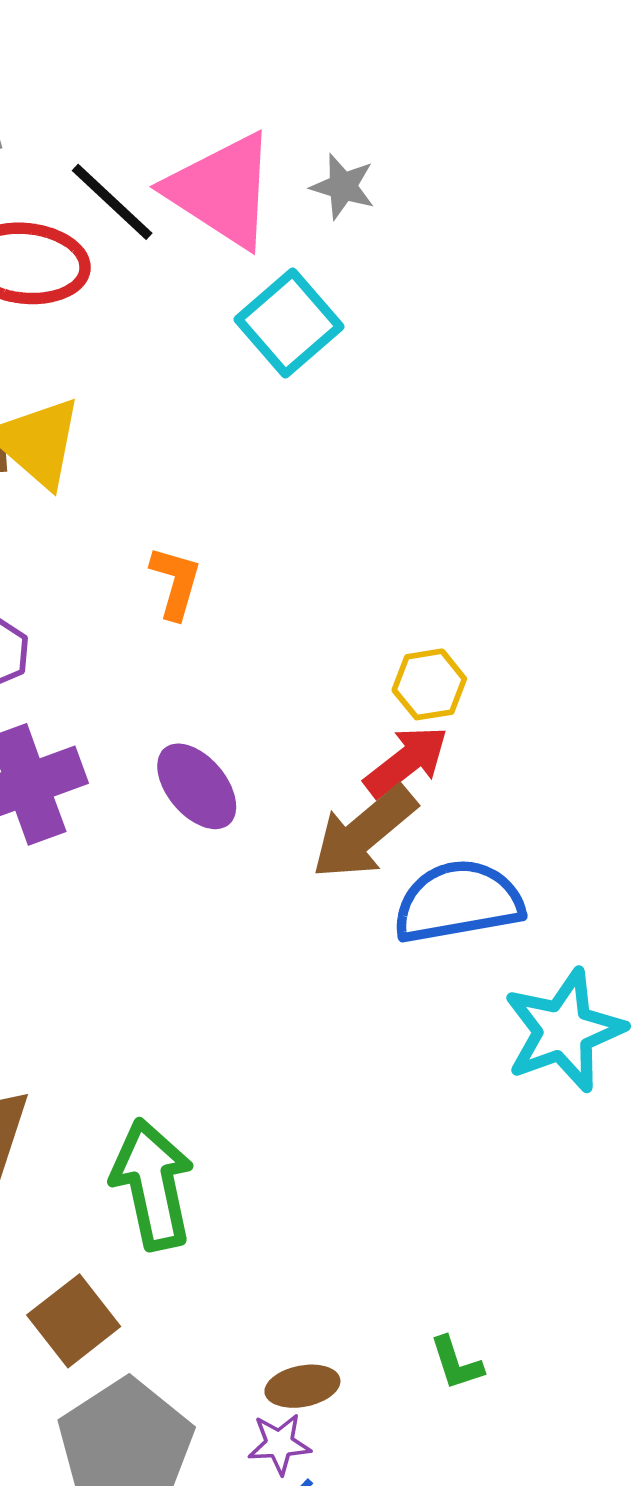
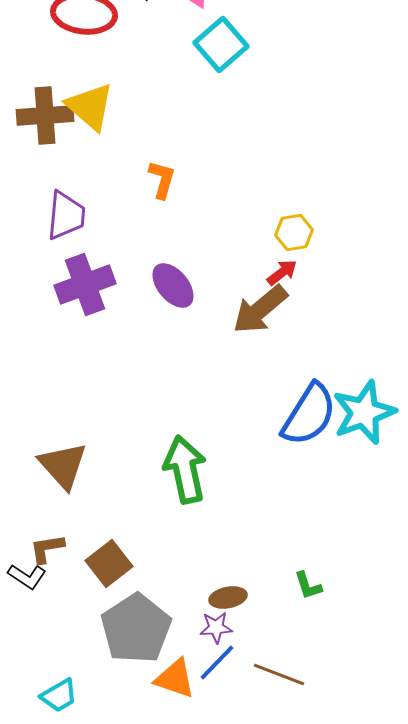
red arrow: (406, 761) -> (282, 272), size x0.7
blue semicircle: (458, 902) -> (309, 414), moved, turned 132
green arrow: (153, 1184) -> (185, 470), moved

